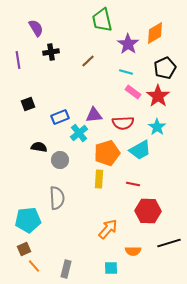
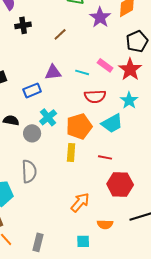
cyan line: (126, 72) -> (82, 72), moved
purple triangle: (94, 115) -> (53, 72), moved
cyan cross: (79, 133) -> (48, 117), moved

